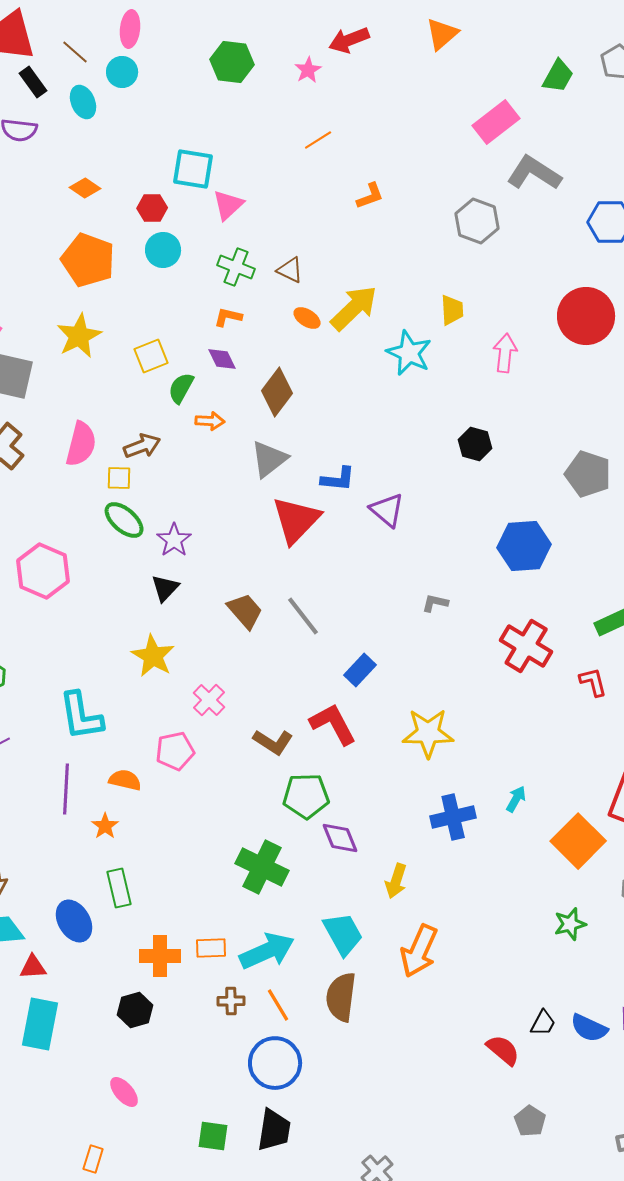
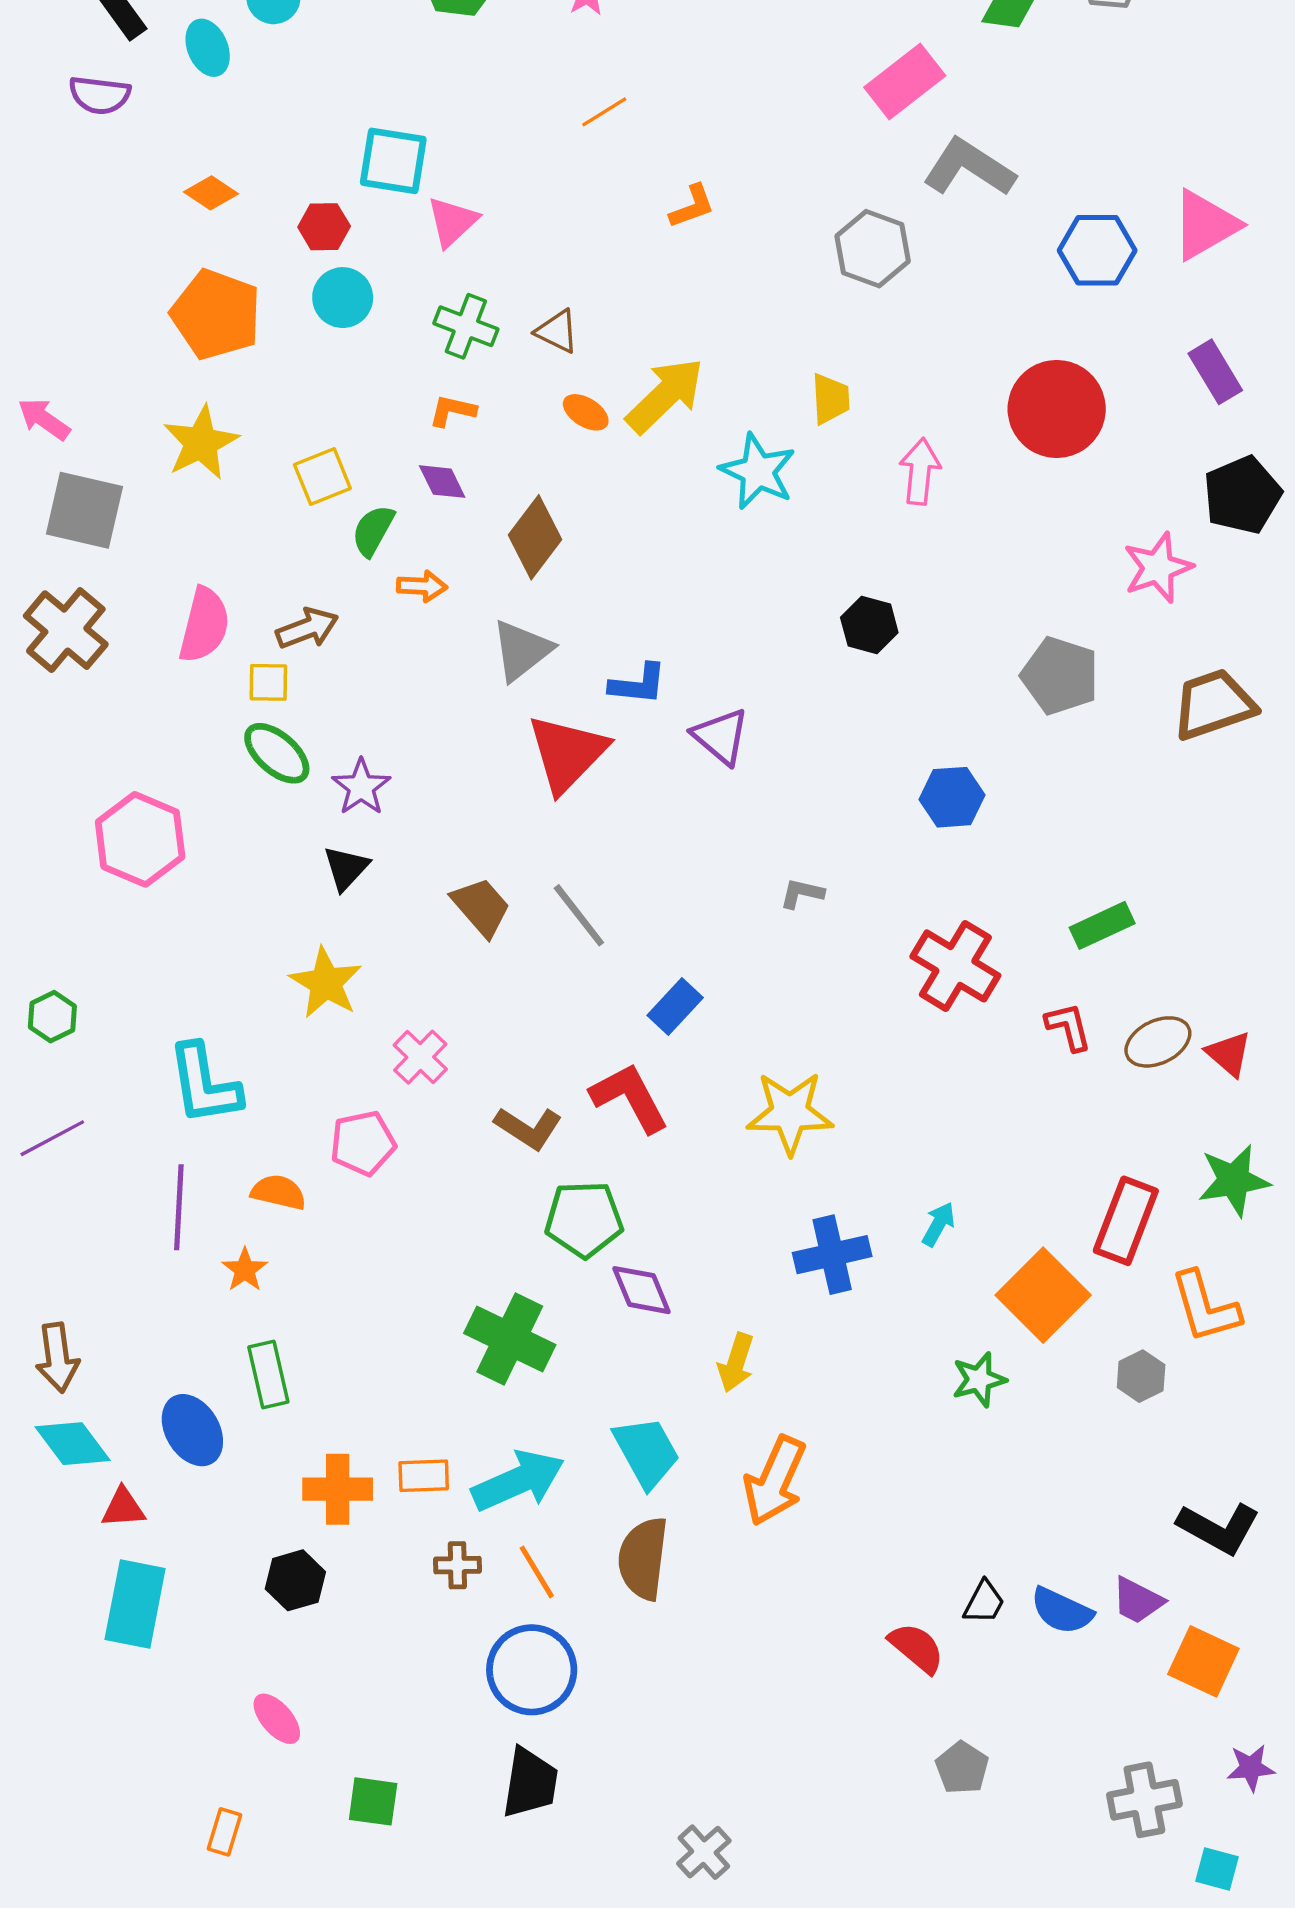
blue hexagon: (524, 546) -> (952, 797), size x0.7
green star: (570, 924) -> (979, 1380), moved
green square: (213, 1136) -> (373, 1801), moved

